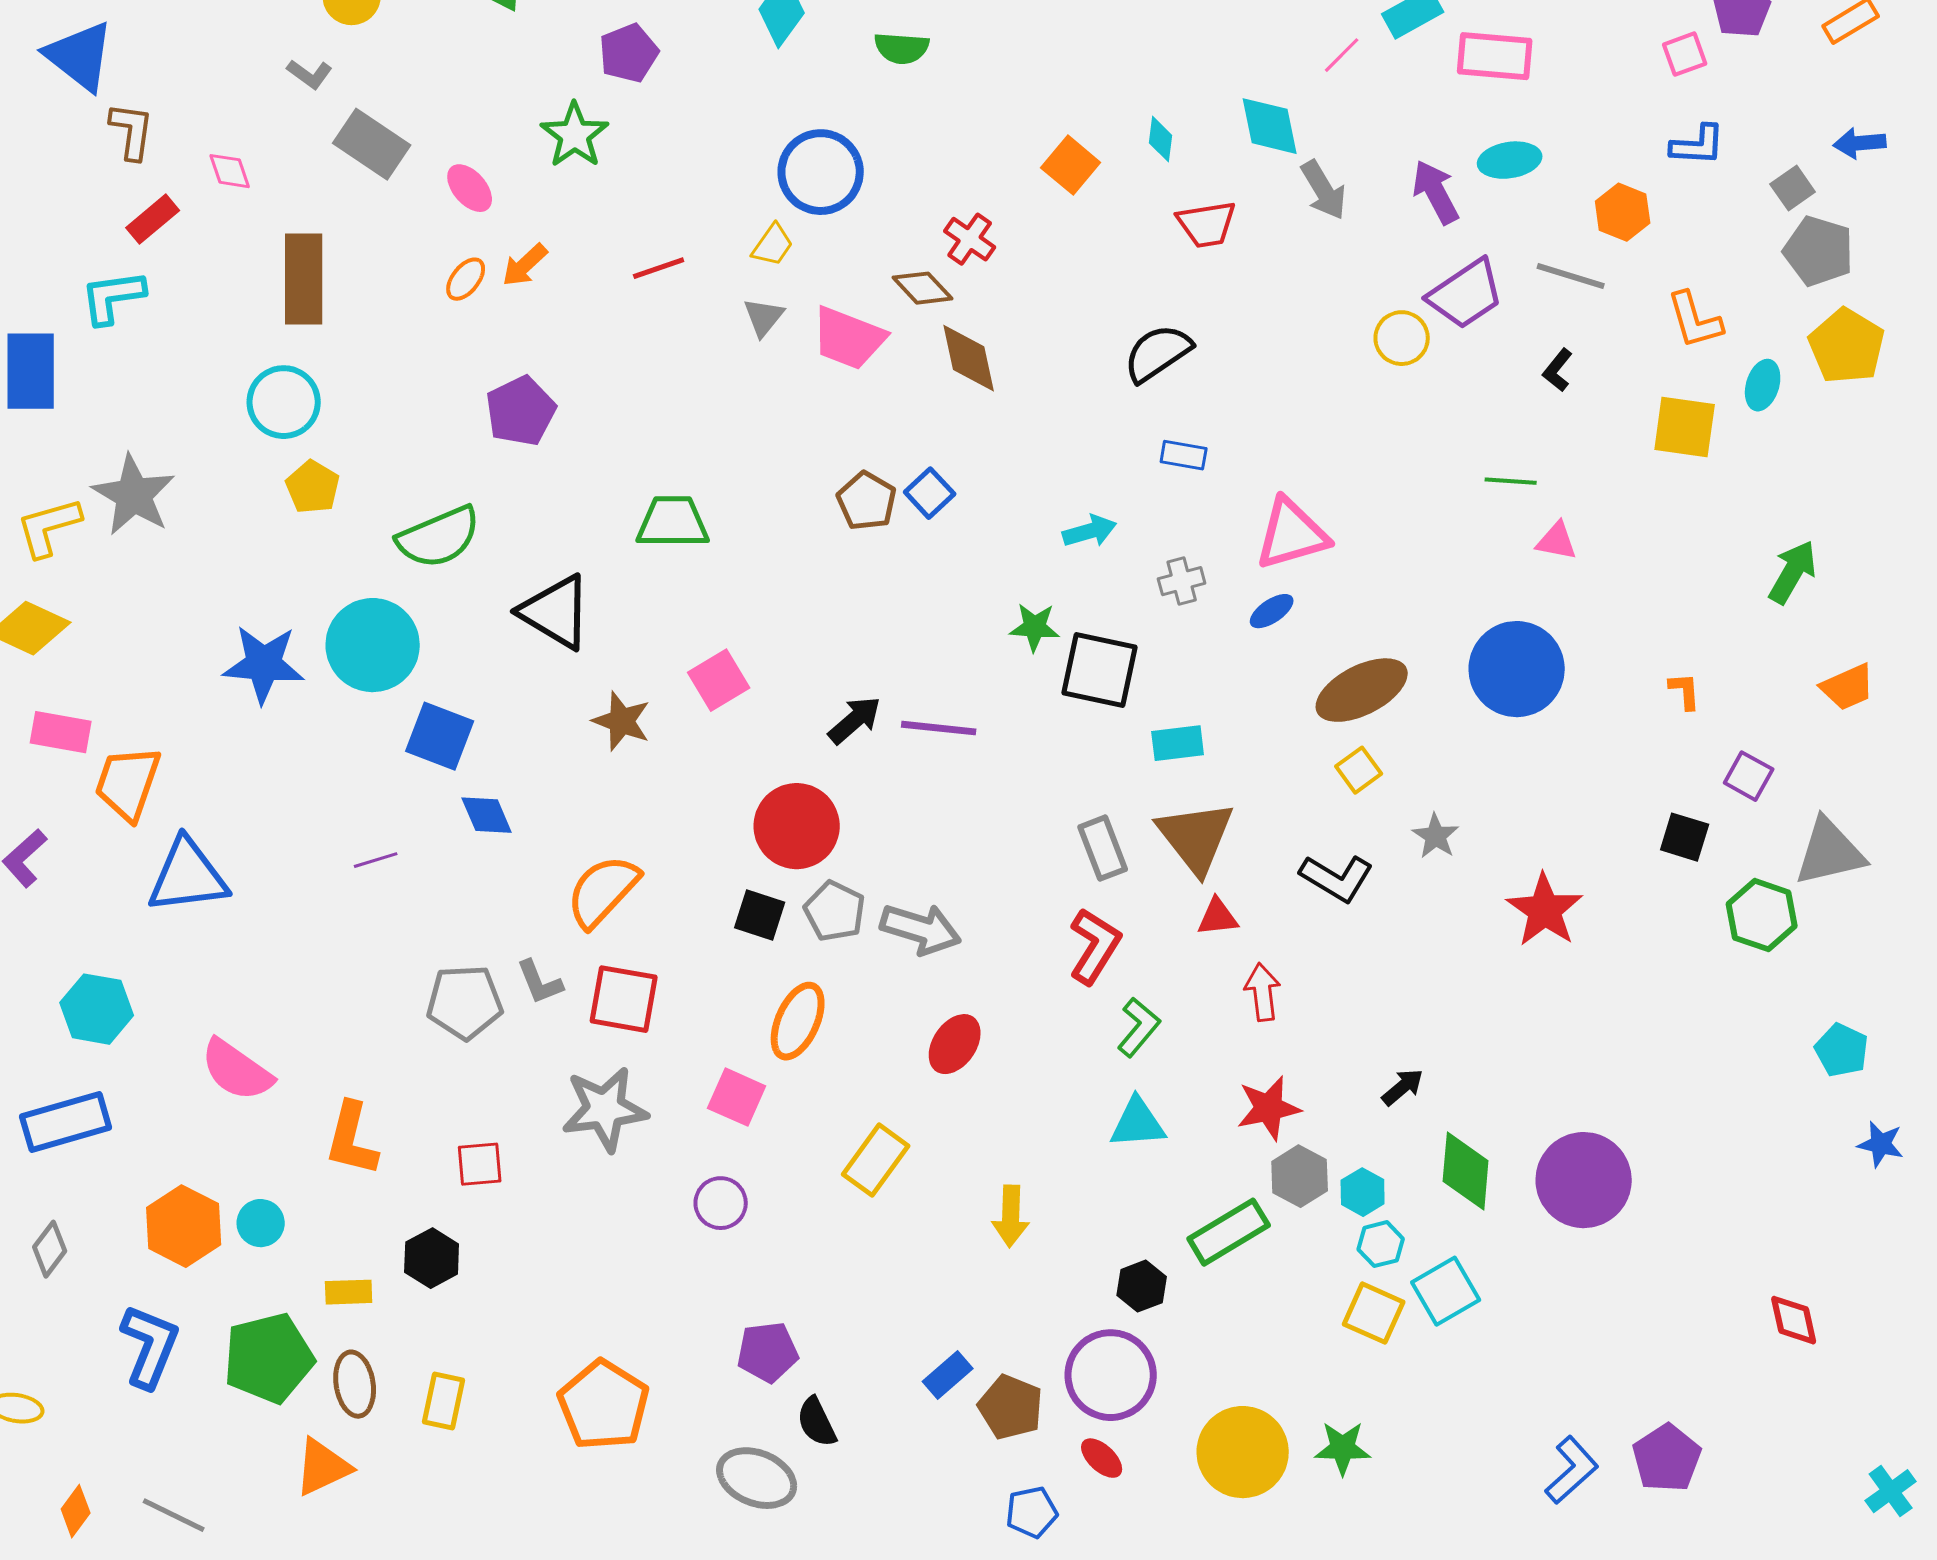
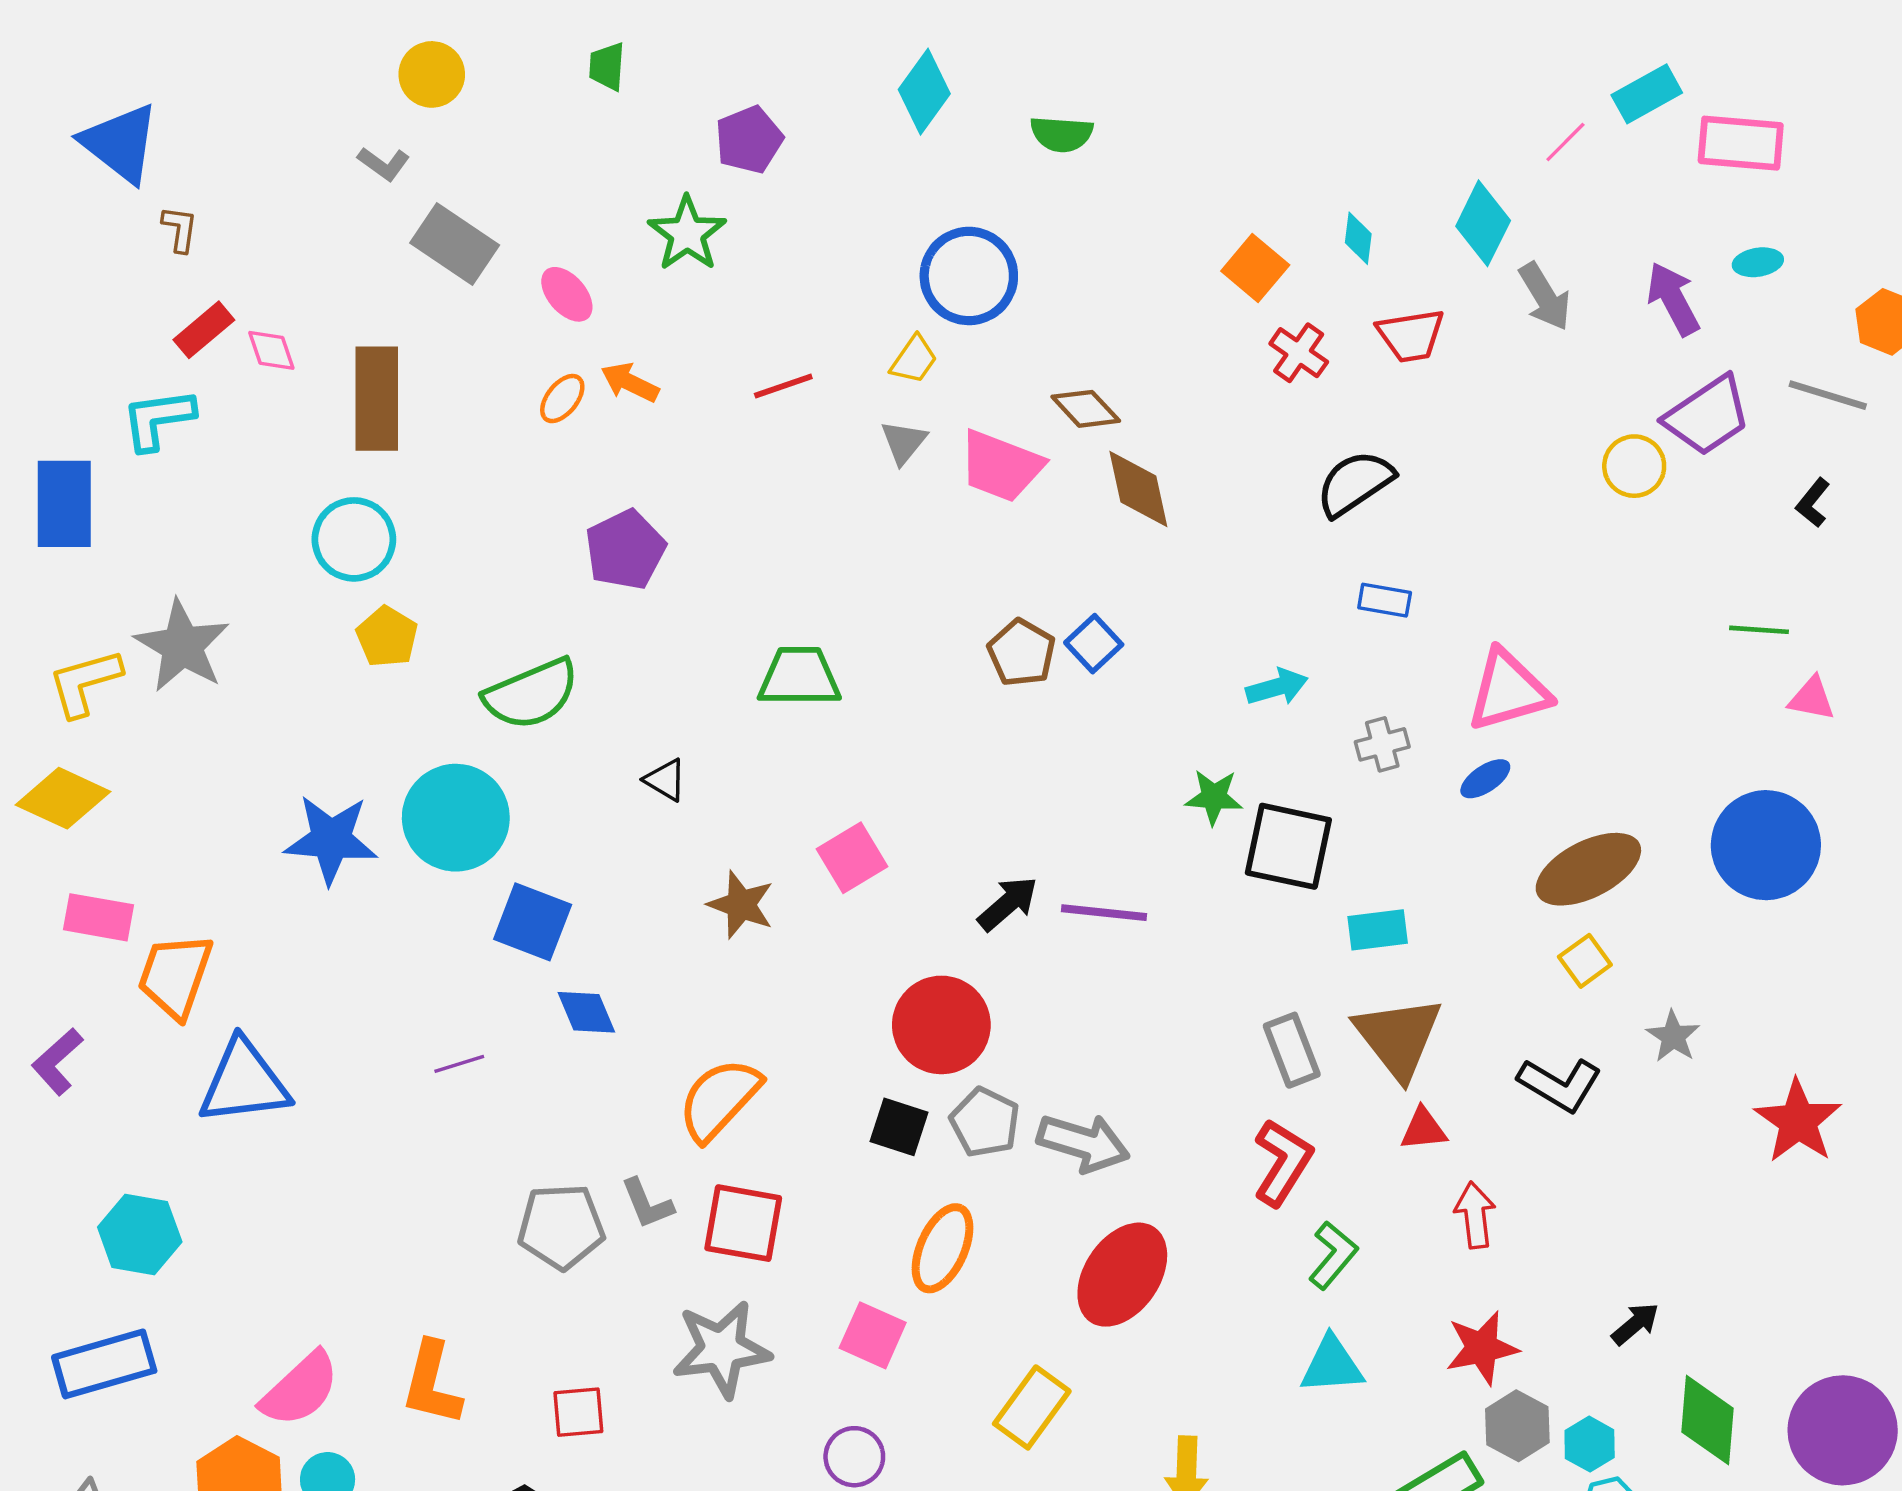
cyan diamond: (1270, 126) -> (1483, 223), turned 38
brown L-shape: (132, 131) -> (180, 229), size x0.7
cyan ellipse: (1510, 160) -> (1758, 262), size x0.7
pink diamond: (230, 171) -> (271, 350), moved
red cross: (970, 239) -> (1299, 353), moved
orange arrow: (525, 265) -> (630, 382), turned 69
black triangle: (556, 612) -> (665, 780), size x0.5
red ellipse: (955, 1044) -> (1122, 1275), size x1.5
pink semicircle: (237, 1070) -> (300, 1389), moved, turned -78

